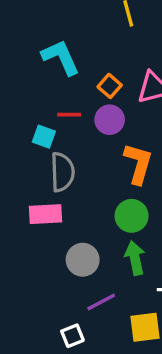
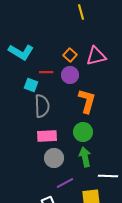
cyan L-shape: (61, 57) -> (21, 52), moved, turned 145
pink rectangle: (46, 214) -> (47, 136), moved

